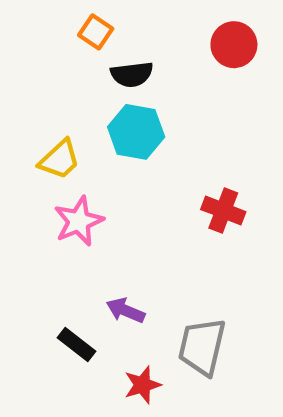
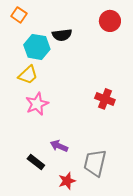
orange square: (96, 32) -> (19, 15), moved
cyan hexagon: (136, 132) -> (37, 47), moved

